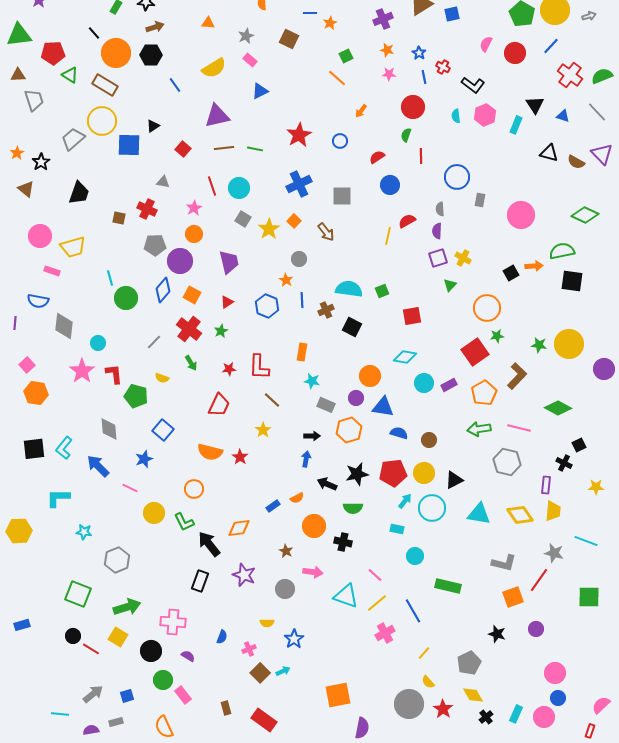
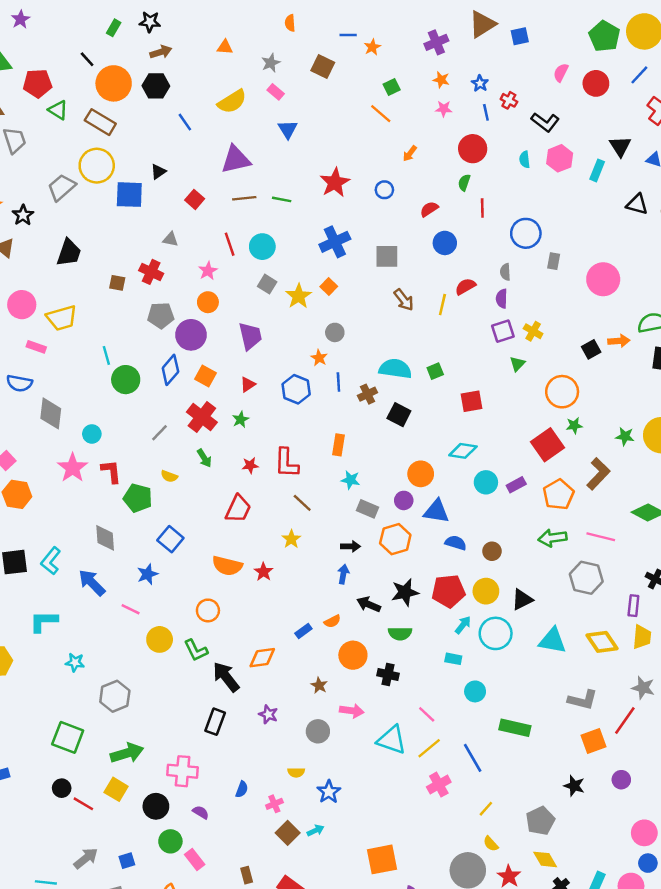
blue triangle: (260, 91) -> (288, 129), turned -36
brown arrow: (326, 232) -> (404, 300), moved
purple star: (244, 575) -> (268, 714), size x0.7

